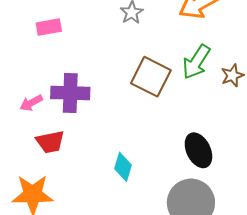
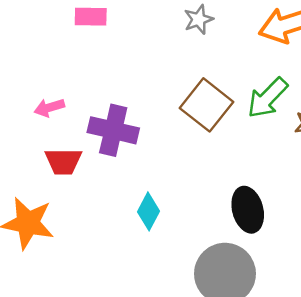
purple cross: (70, 93) -> (113, 130), moved

